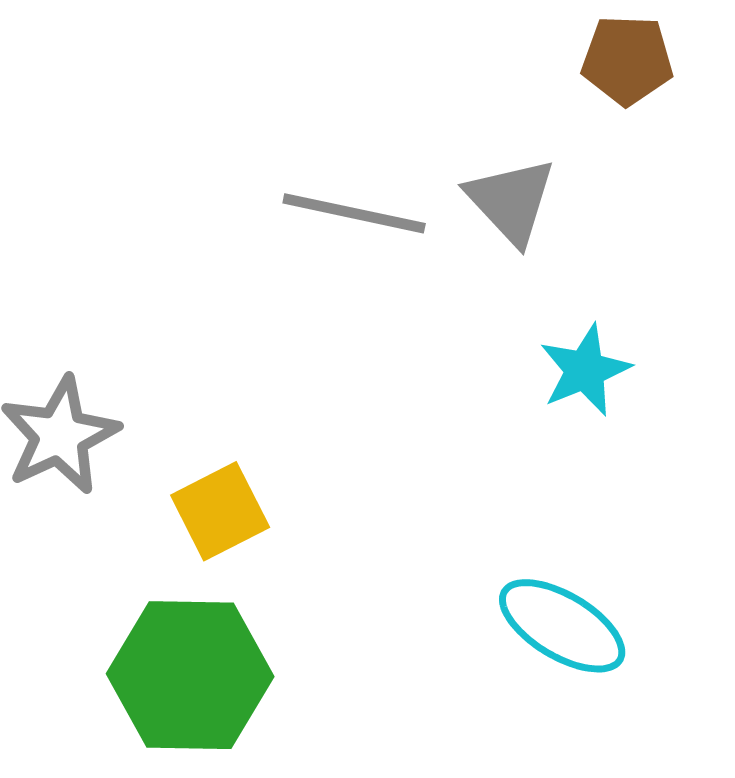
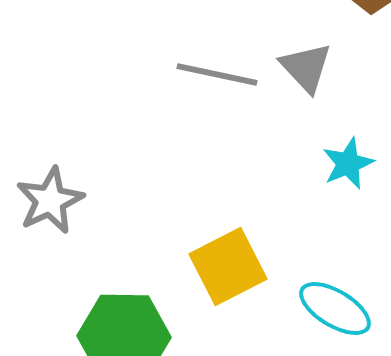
yellow square: (220, 511) -> (228, 266), moved, size x1.4

